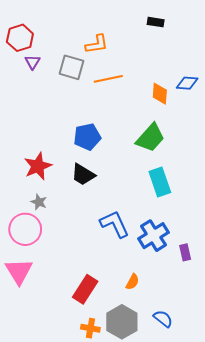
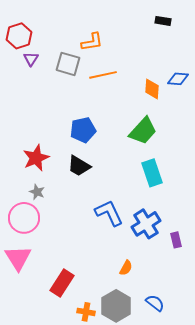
black rectangle: (156, 22) -> (163, 21), moved
red rectangle: (85, 289) -> (62, 283), moved

